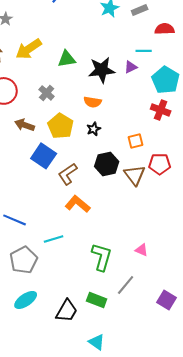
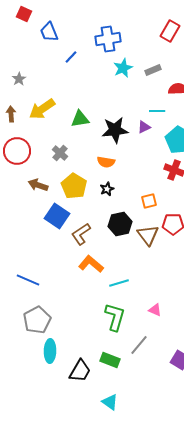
cyan line: (54, 239) -> (119, 283), moved
cyan ellipse: (26, 300) -> (50, 351), moved, turned -55

